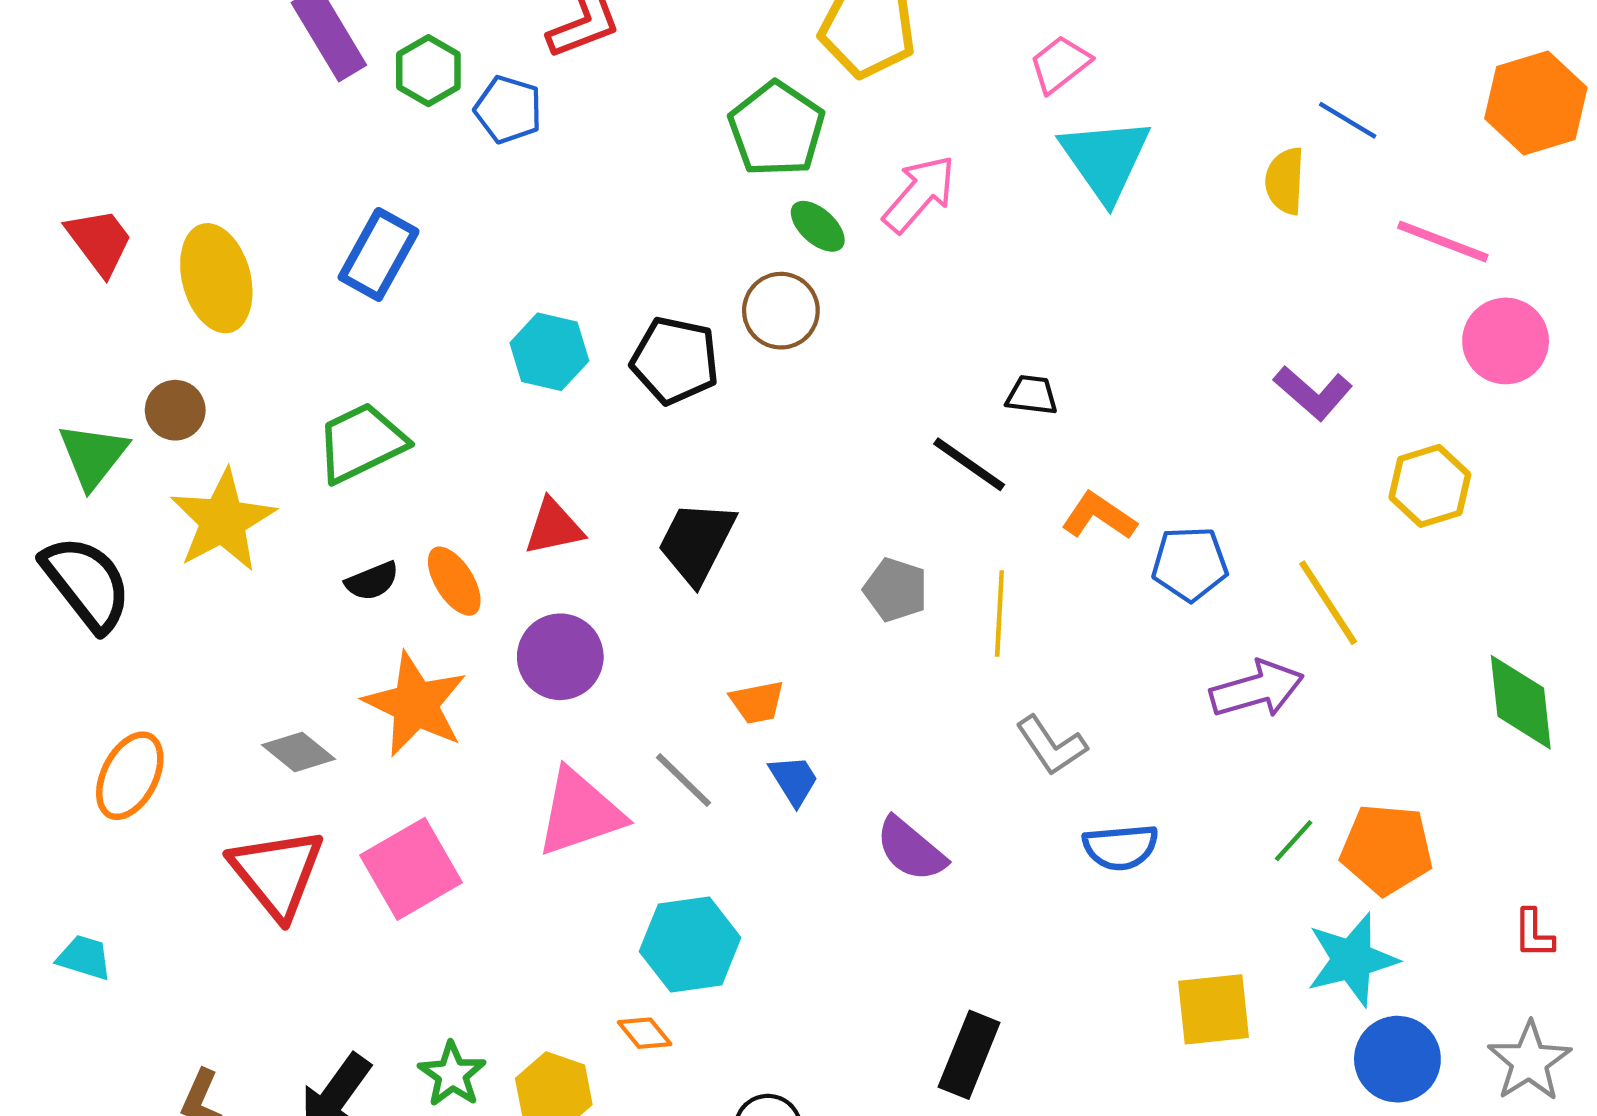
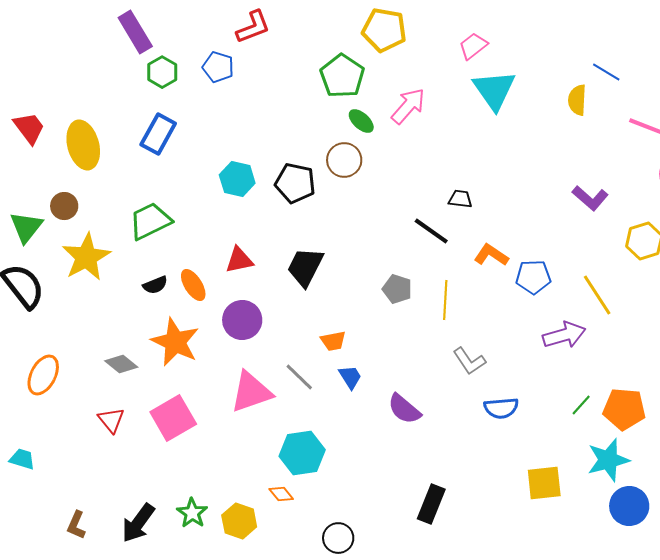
green hexagon: (428, 71) -> (162, 72), moved
red triangle: (277, 873) -> (111, 420), size x0.6

